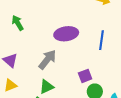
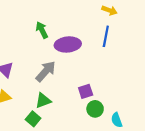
green arrow: (18, 23) -> (42, 30), moved
blue line: (101, 40) -> (106, 36), moved

